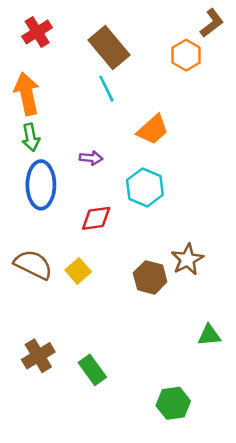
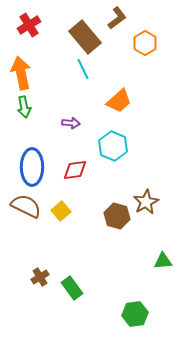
brown L-shape: (212, 23) -> (117, 18), moved
blue ellipse: (41, 185) -> (32, 167), moved
brown cross: (38, 356) -> (40, 277), moved, size x0.7

